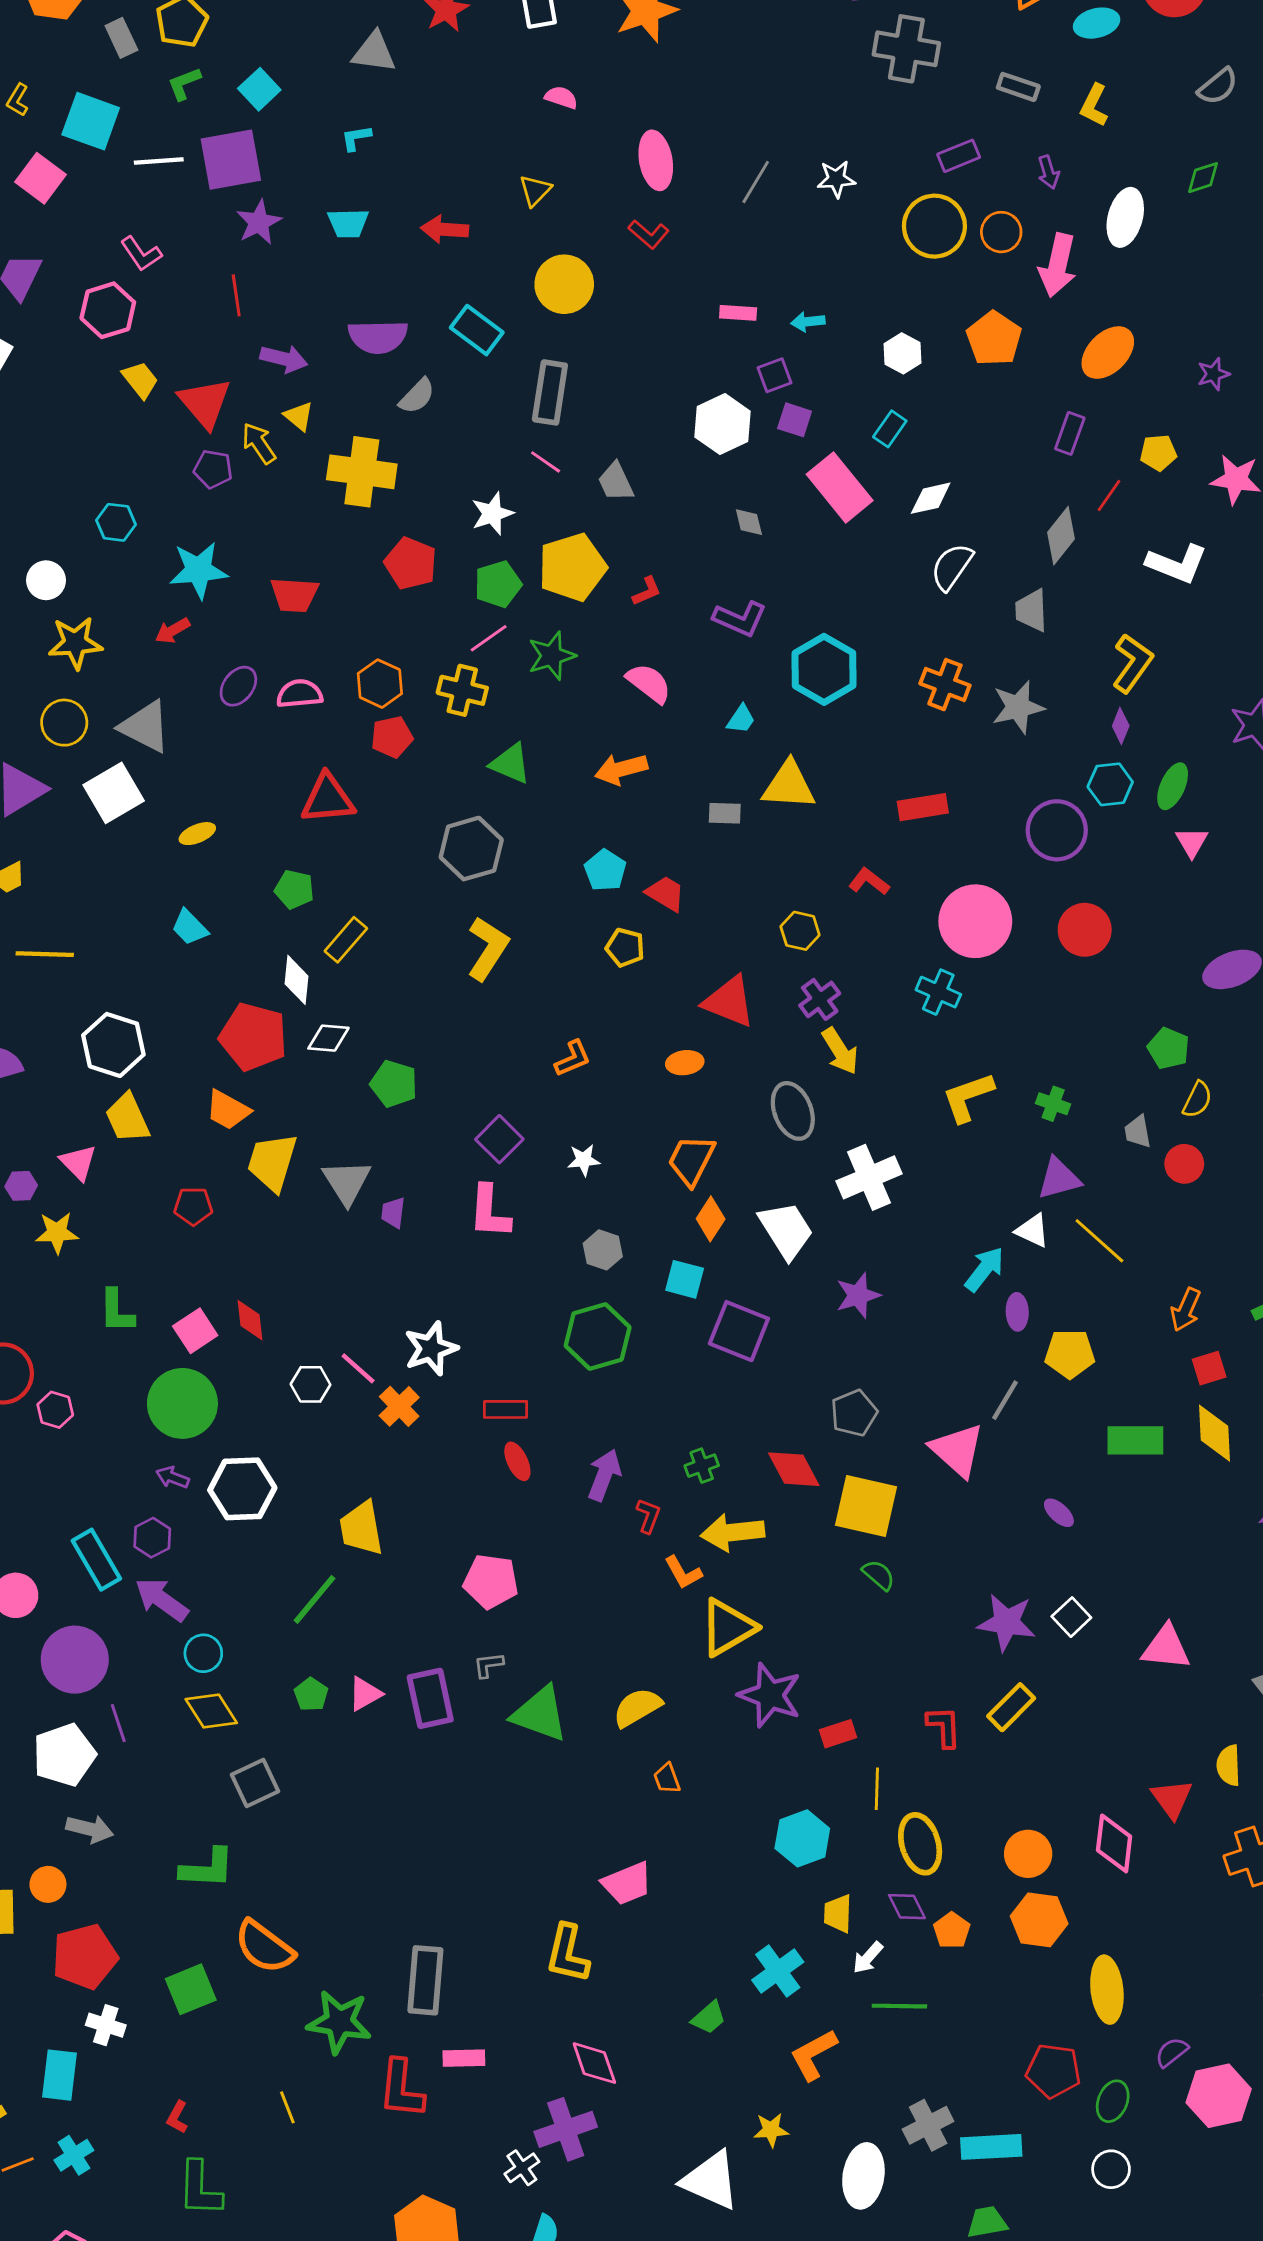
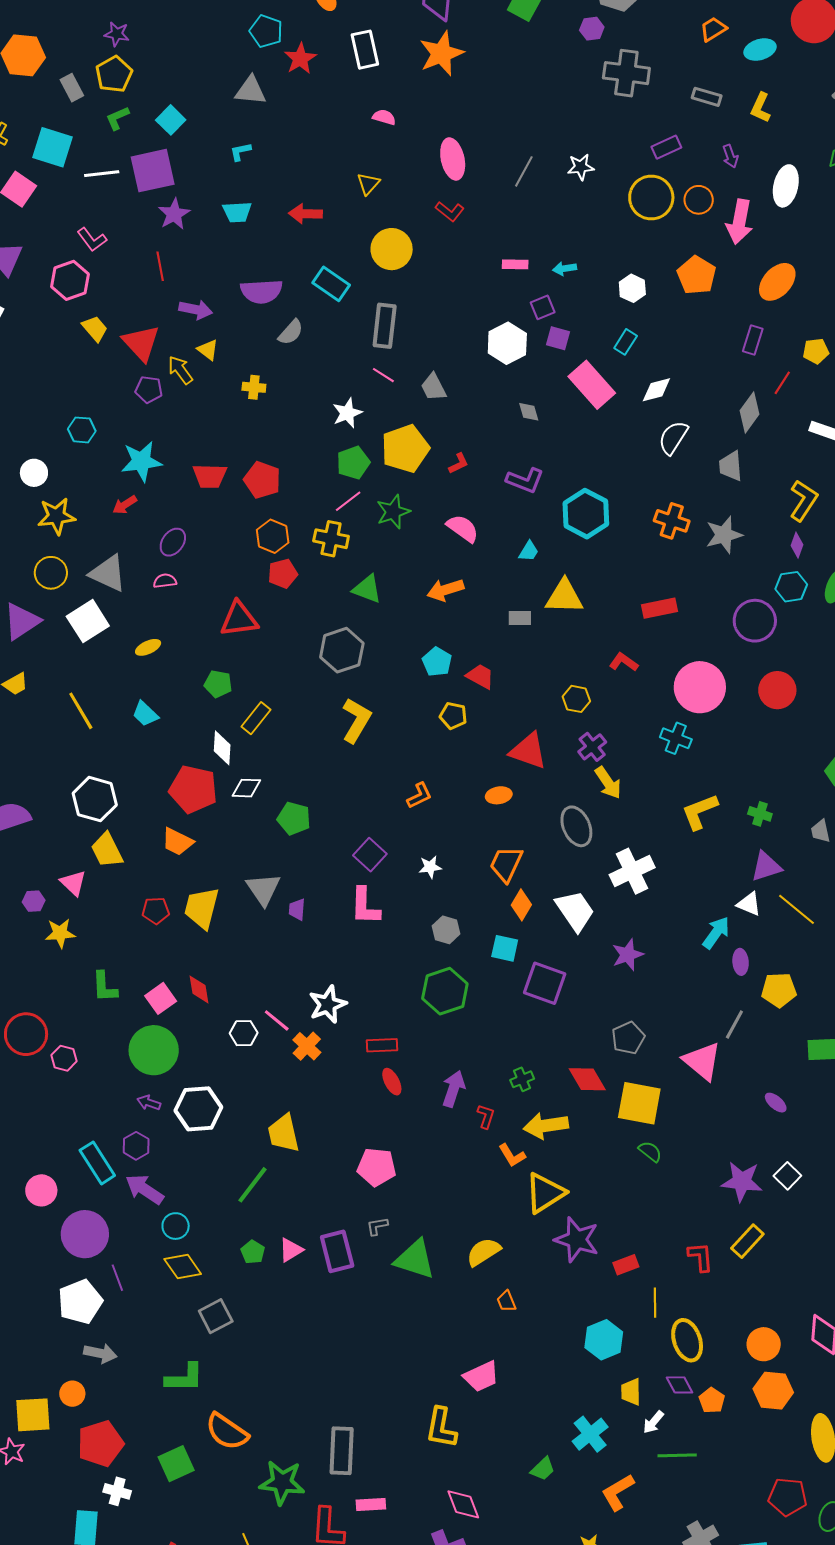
yellow cross: (362, 472) -> (254, 387), size x0.5
red pentagon: (411, 563) -> (262, 480), moved
pink semicircle: (300, 694) -> (165, 581), moved, size x0.7
yellow line: (45, 954) -> (81, 711), moved, turned 60
yellow trapezoid: (272, 1162) -> (202, 908), moved

